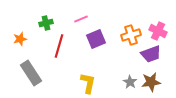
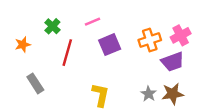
green cross: (46, 23) -> (52, 26), turned -32
pink cross: (158, 31) -> (181, 35), turned 36
gray rectangle: (31, 73) -> (35, 83), size x0.7

